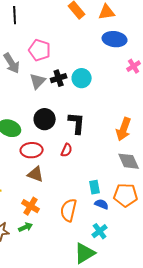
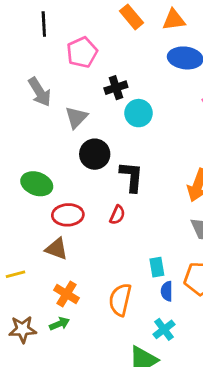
pink pentagon: (40, 50) -> (82, 52), moved, turned 30
black cross: (59, 78) -> (116, 88), moved
black circle: (45, 119) -> (95, 154), moved
brown triangle: (36, 174) -> (57, 249), moved
blue semicircle: (102, 204) -> (167, 291), turned -112

